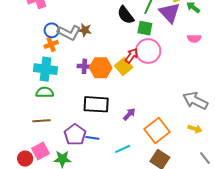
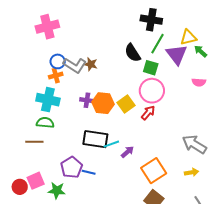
red arrow: (132, 56) -> (148, 113), moved
brown line: (41, 121) -> (34, 142), moved
yellow arrow: (195, 129) -> (192, 172), turned -32
cyan line: (123, 149) -> (111, 144), moved

